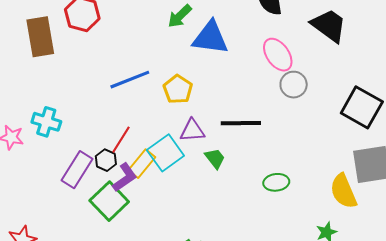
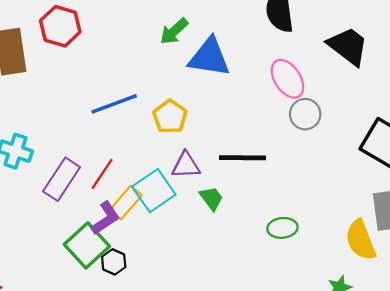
black hexagon: (106, 160) -> (114, 262), moved
purple rectangle: (77, 170) -> (62, 179), moved

